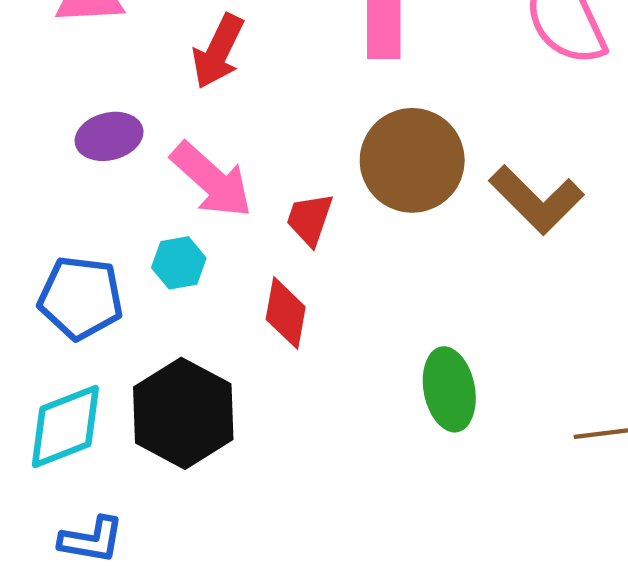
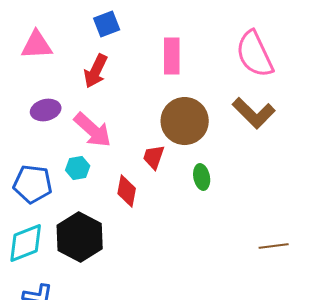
brown L-shape: (536, 200) -> (254, 113), moved
red trapezoid: (310, 219) -> (154, 157), moved
green ellipse: (449, 389) -> (202, 177), moved, size x0.7

